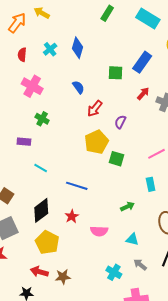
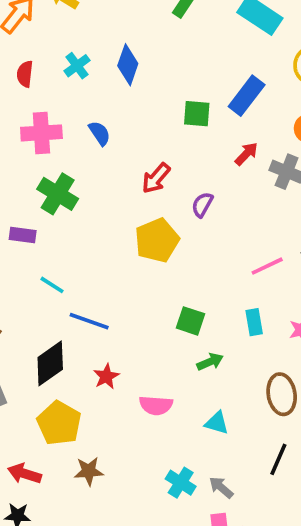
pink cross: (32, 86) -> (41, 133), turned -35
blue semicircle: (78, 87) -> (100, 133), moved
green cross: (42, 119) -> (58, 194), size x1.5
green square: (117, 159) -> (191, 321), moved
blue line: (77, 186) -> (89, 321), moved
gray arrow: (140, 265) -> (221, 487), moved
red arrow: (39, 272) -> (24, 474), moved
brown star: (63, 277) -> (89, 471), moved

